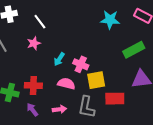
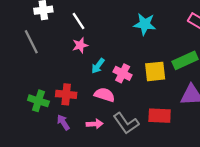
cyan star: (110, 20) -> (145, 24), moved
pink star: (34, 43) -> (80, 45), moved
yellow square: (96, 80) -> (155, 71), moved
gray L-shape: (86, 107) -> (126, 123), turned -50

